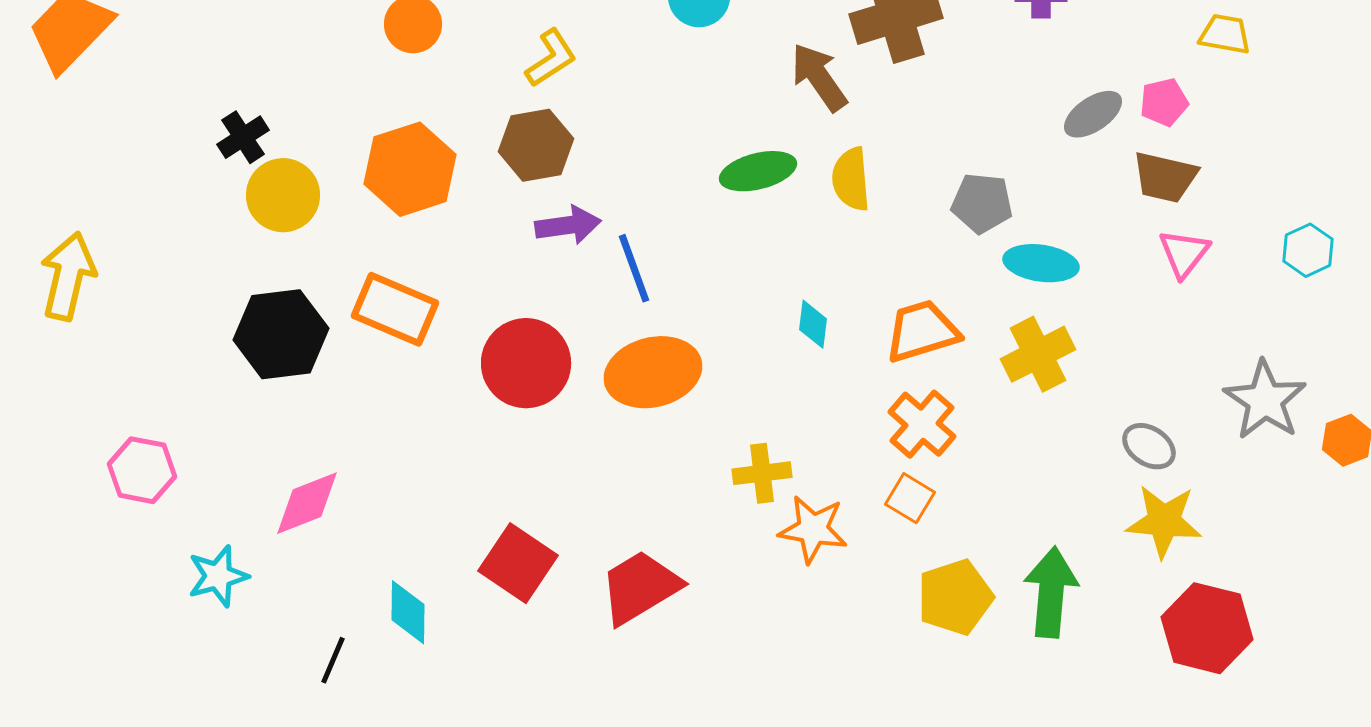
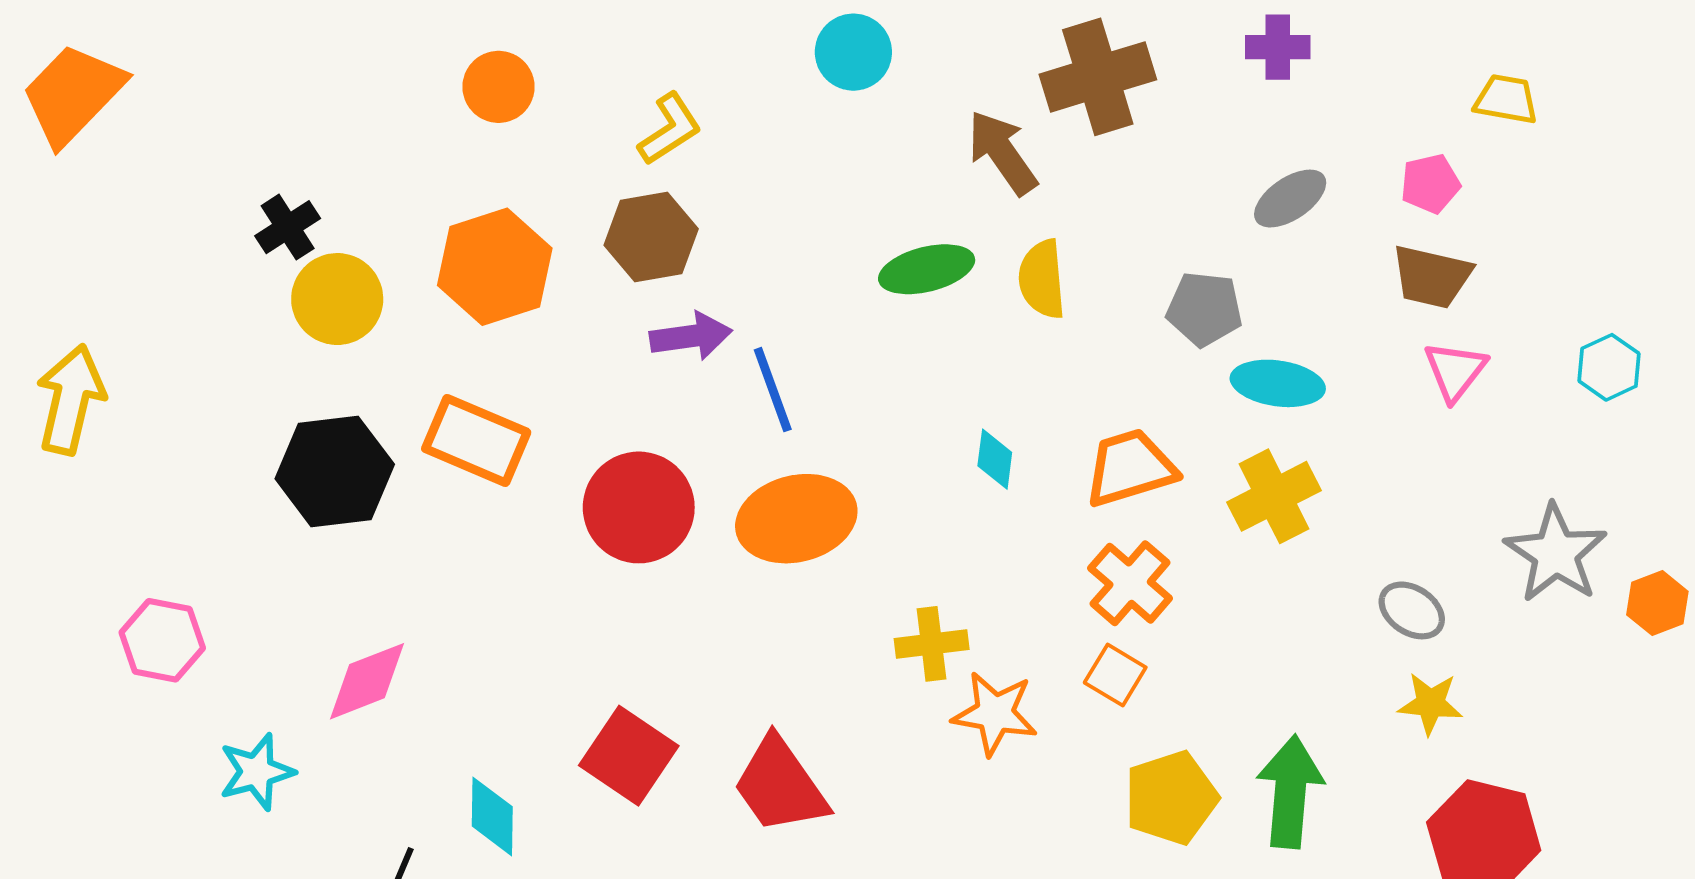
gray ellipse: (1093, 114) -> (1290, 199), moved
yellow star: (1164, 521) -> (1430, 704), size x0.7
red trapezoid: (640, 587) -> (780, 785), turned -94

